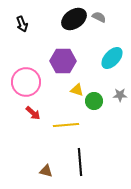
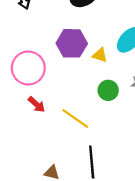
yellow triangle: (77, 90) -> (100, 55), moved
yellow line: (66, 125) -> (75, 119), turned 40

